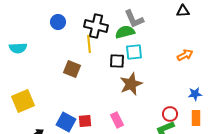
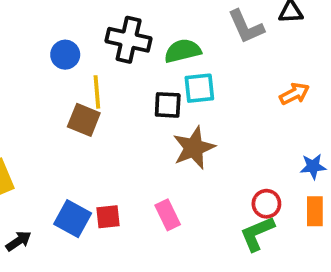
gray L-shape: (134, 19) -> (246, 27), moved
blue circle: (58, 22) -> (65, 55), moved
yellow line: (89, 44) -> (97, 92), moved

